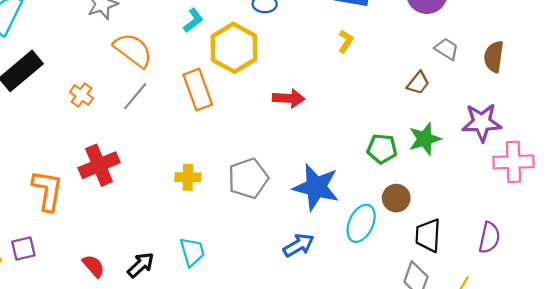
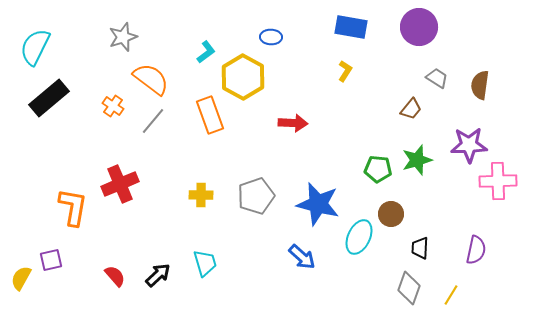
orange cross: (81, 95) -> (113, 106), moved
black trapezoid: (428, 235) -> (420, 248), size x0.7
blue arrow: (299, 245) -> (302, 257), turned 72

